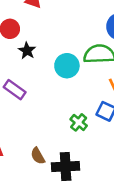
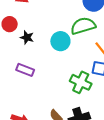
green cross: (79, 122) -> (81, 82), size x1.5

